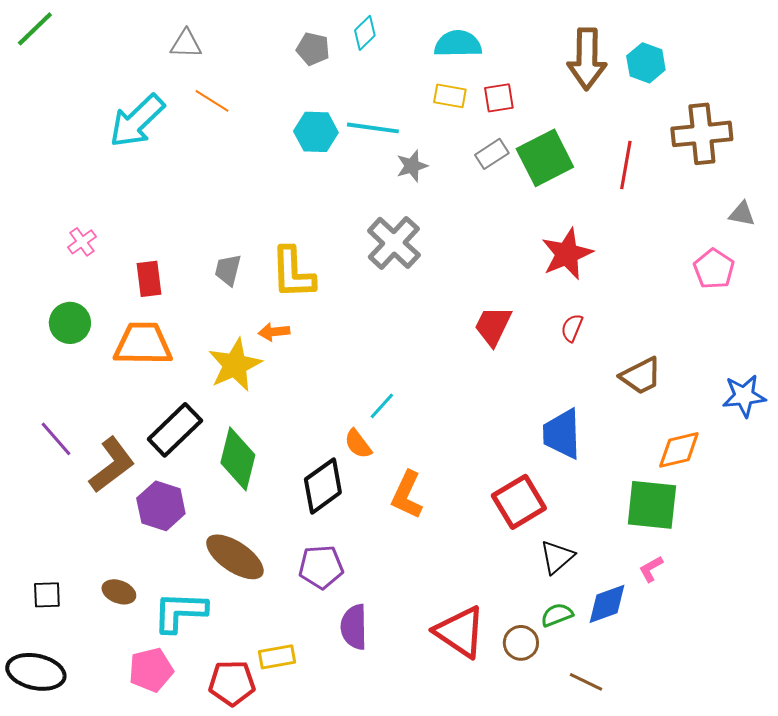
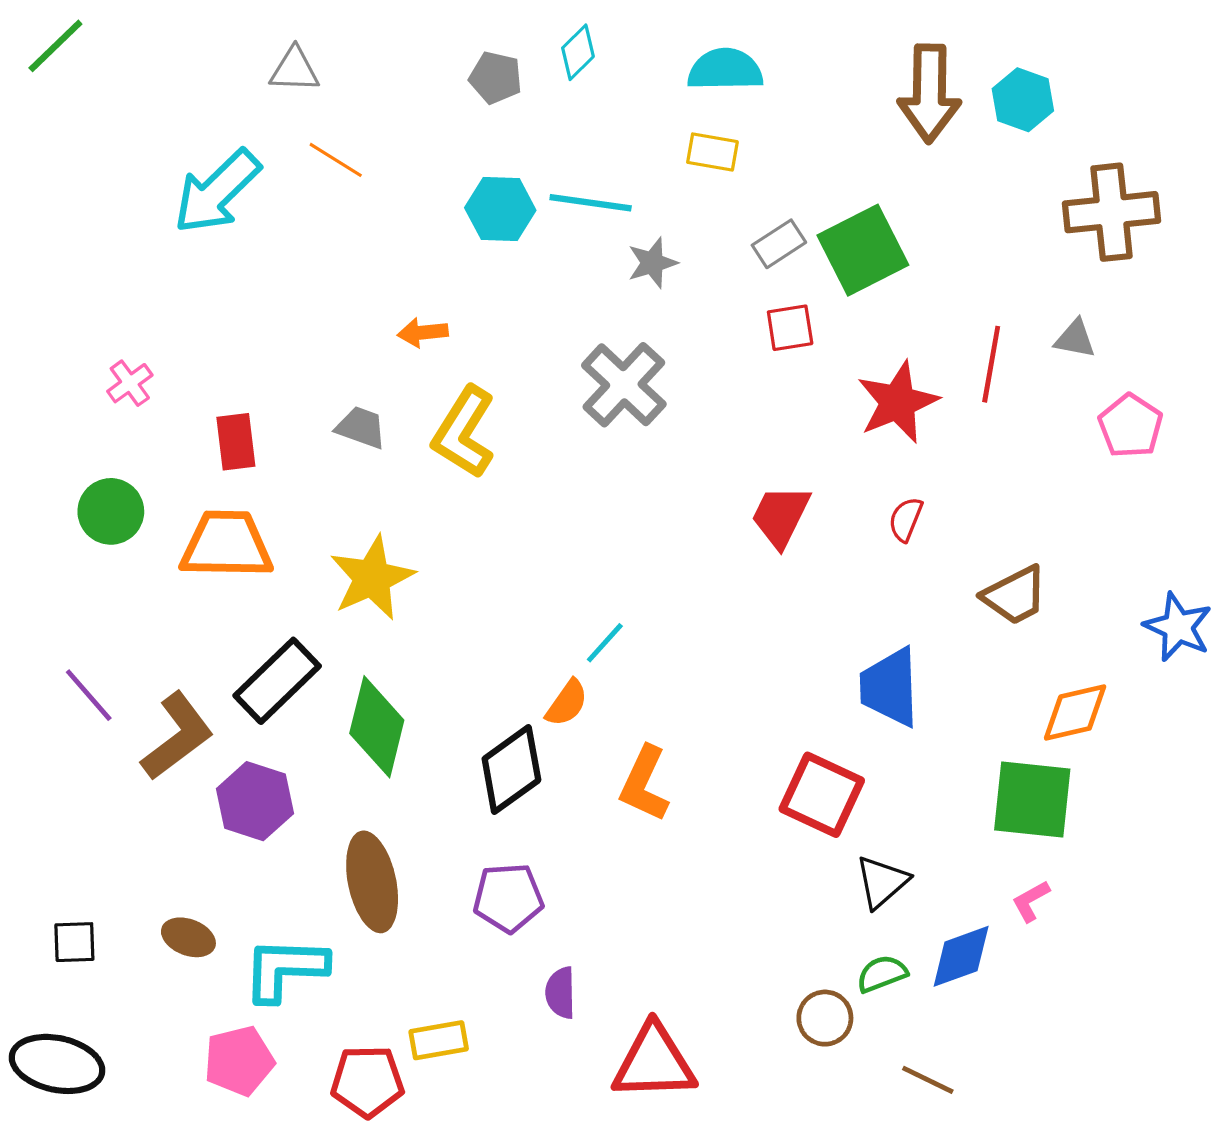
red square: (499, 98) -> (790, 328), moved
red line: (626, 165) -> (991, 364), moved
gray triangle: (742, 214) -> (1075, 339), moved
gray trapezoid: (228, 270) -> (361, 427), turned 96
yellow L-shape: (293, 273) -> (464, 432), turned 34
orange arrow: (274, 332) -> (423, 332), moved
blue star: (744, 396) -> (1178, 627), turned 30
orange semicircle: (358, 444) -> (567, 703), turned -108
red square: (519, 502) -> (822, 795), turned -34
brown ellipse: (235, 557) -> (372, 882), turned 44
purple semicircle: (354, 627) -> (560, 993), size x0.7
red triangle: (460, 632) -> (654, 1062), moved, turned -36

